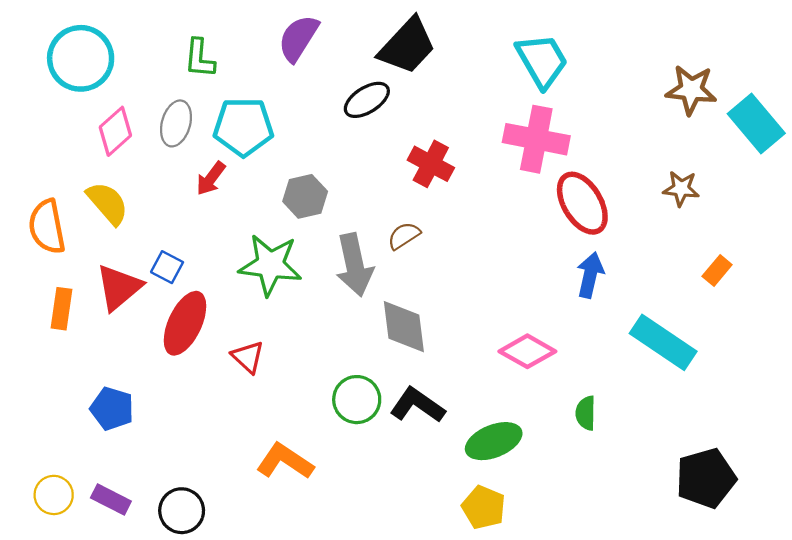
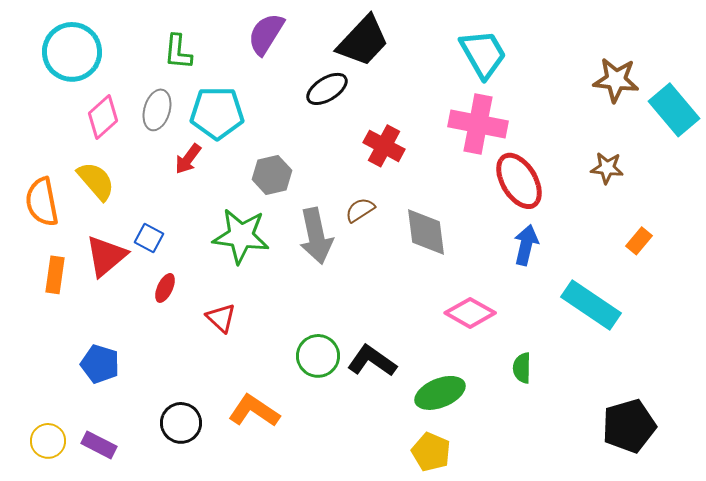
red ellipse: (185, 323) -> (165, 288), size x0.5
gray diamond: (404, 327) -> (426, 232), moved
black circle: (182, 511) -> (181, 423), moved

